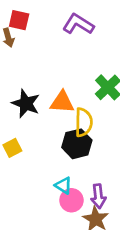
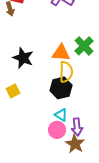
orange triangle: (62, 102) -> (61, 53), moved
cyan triangle: (63, 185) -> (61, 115), moved

